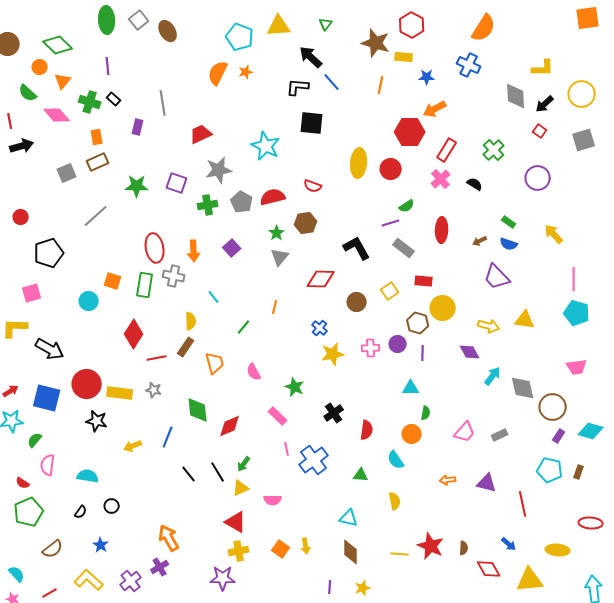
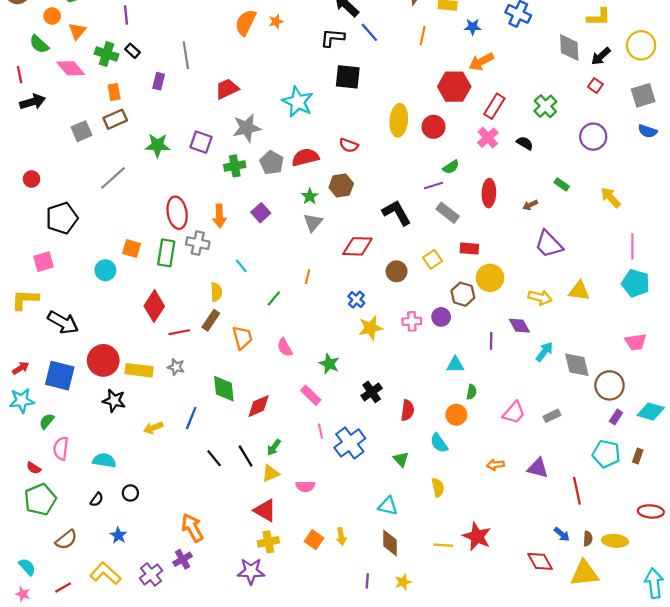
blue semicircle: (509, 244) -> (648, 131), moved
purple line: (423, 353) -> (491, 341), moved
green triangle: (361, 475) -> (401, 459), turned 42
brown semicircle: (464, 548) -> (588, 539), moved

